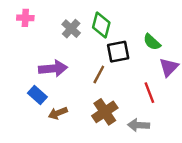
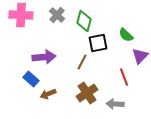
pink cross: (25, 18) -> (21, 15), size x1.6
gray cross: (71, 29) -> (57, 15), moved

